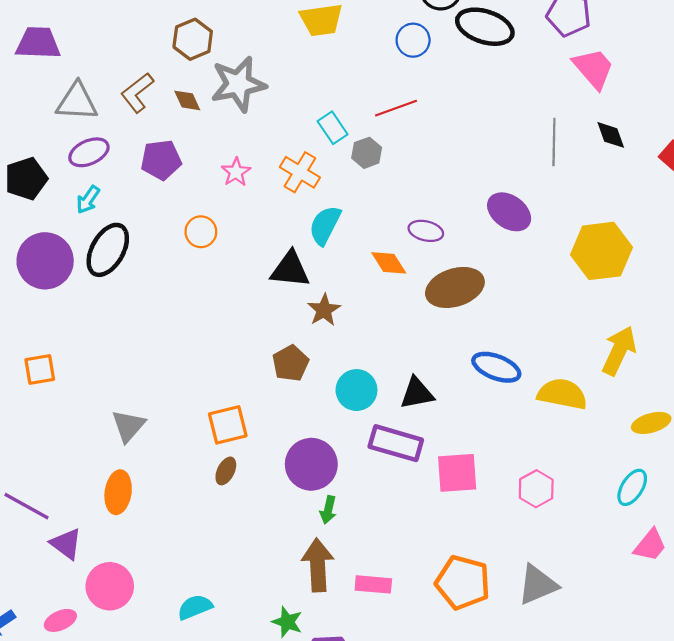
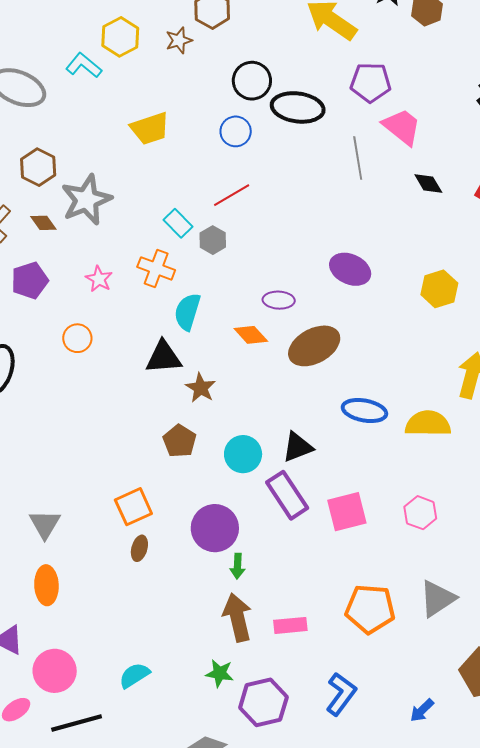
gray line: (554, 142) -> (358, 158), moved
yellow hexagon: (601, 251) -> (439, 289), size x0.7
purple rectangle: (396, 443) -> (287, 495), turned 51

